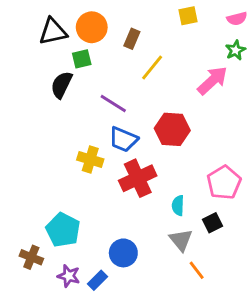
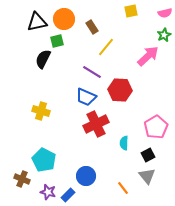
brown rectangle: (132, 39) -> (92, 27), turned -56
purple line: (113, 103) -> (92, 72), moved
yellow cross: (90, 159) -> (41, 111), moved
gray triangle: (181, 240) -> (147, 176), moved
orange line: (197, 270) -> (123, 188), moved

